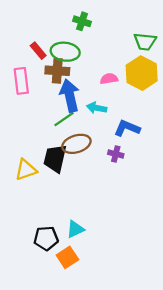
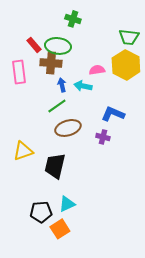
blue arrow: (70, 96) -> (62, 85), size x0.5
cyan arrow: (97, 108) -> (83, 86), moved
black trapezoid: (55, 158) -> (55, 166), moved

